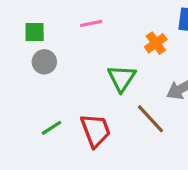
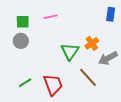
green square: (35, 32) -> (23, 22), moved
orange cross: (156, 43) -> (92, 43), moved

